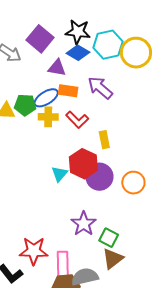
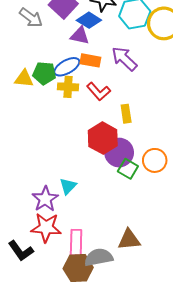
blue diamond: (78, 53) -> (89, 20), moved
cyan triangle: (59, 174) -> (68, 186), moved
purple star: (84, 224) -> (45, 199), moved
green square: (109, 238) -> (128, 169), moved
brown triangle: (113, 259) -> (129, 240), turned 30

